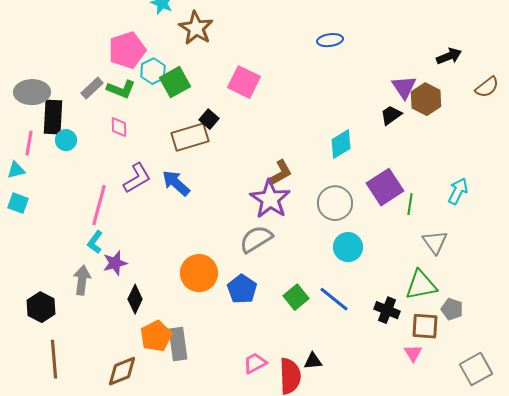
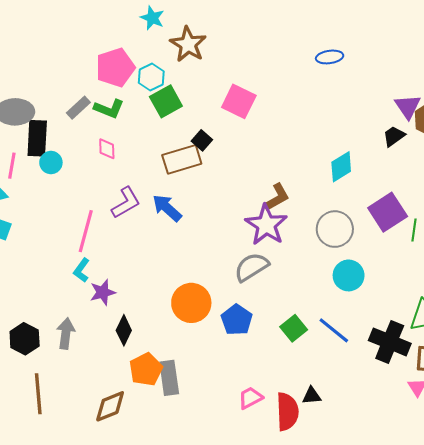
cyan hexagon: (153, 71) -> (151, 77), moved
gray arrow: (82, 280) -> (66, 334), moved
black cross: (387, 310) -> (390, 342), size x1.5

